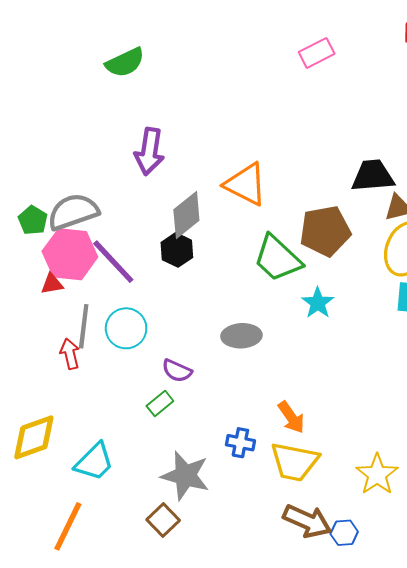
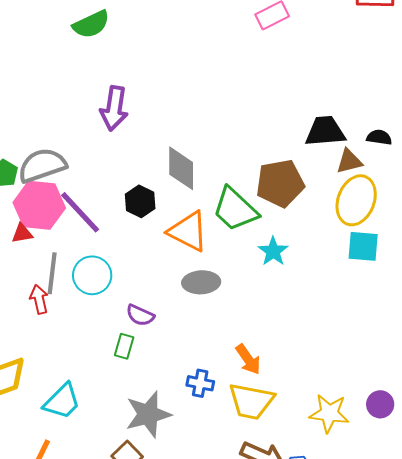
orange triangle: (246, 184) -> (188, 231), moved
gray diamond: (186, 215) -> (181, 168), moved, turned -51
green rectangle: (160, 404) -> (124, 346), turned -35
yellow star: (377, 474) -> (329, 413), turned -30
gray star: (185, 476) -> (148, 414), turned -30

